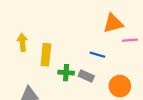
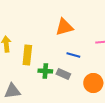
orange triangle: (113, 23) -> (64, 27), moved

